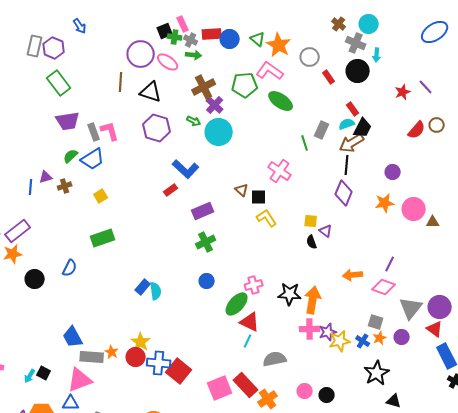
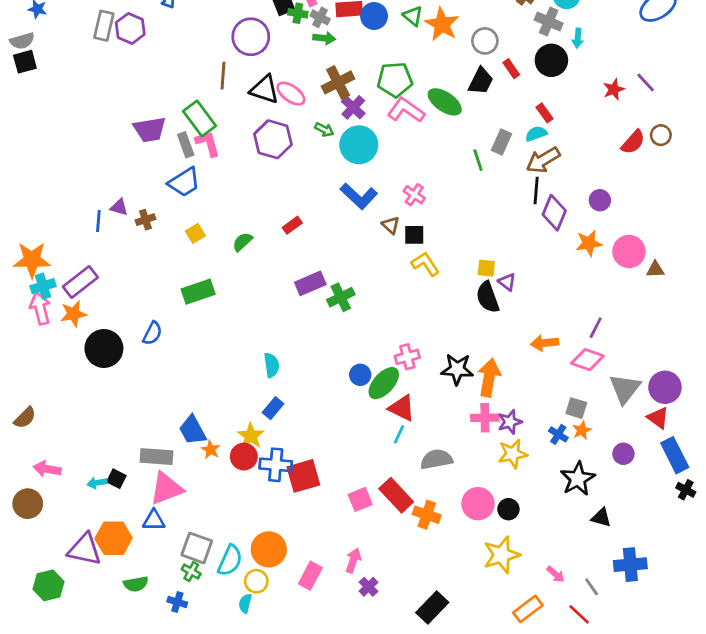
pink ellipse: (168, 62) -> (291, 94), moved
pink L-shape: (270, 71) -> (406, 110), moved
green rectangle: (59, 83) -> (199, 118), moved
black trapezoid: (363, 128) -> (481, 81), moved
green semicircle: (71, 156) -> (242, 242), moved
blue L-shape: (186, 169) -> (359, 196), moved
pink cross: (280, 171) -> (414, 195), moved, size x0.7
purple triangle: (46, 177) -> (119, 207), turned 32
purple diamond: (344, 193) -> (554, 213), moved
purple rectangle: (203, 211) -> (310, 283), moved
black semicircle: (312, 242) -> (488, 297), size x1.6
black circle: (35, 279) -> (104, 348), size x1.4
blue circle: (207, 281) -> (360, 375), moved
blue rectangle: (143, 287) -> (273, 408), moved
blue trapezoid: (73, 337) -> (193, 430), moved
purple circle: (402, 337) -> (623, 454), moved
yellow star: (340, 341) -> (513, 454), moved
gray rectangle: (92, 357) -> (157, 457), moved
red square: (179, 371) -> (303, 476), turned 35
cyan arrow: (30, 376) -> (97, 483), turned 48
pink square: (220, 388) -> (360, 499), size x0.7
pink circle: (305, 391) -> (478, 504), size x1.5
orange cross: (268, 399) -> (427, 515), turned -36

